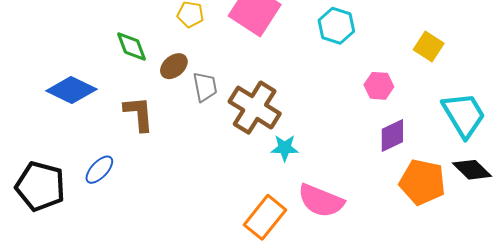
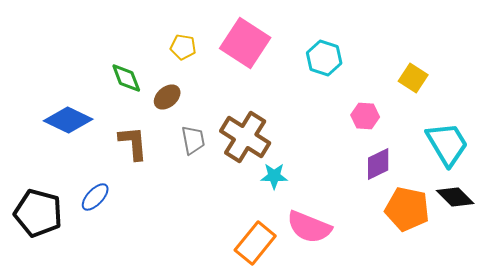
gray trapezoid: (205, 87) -> (193, 140), moved

